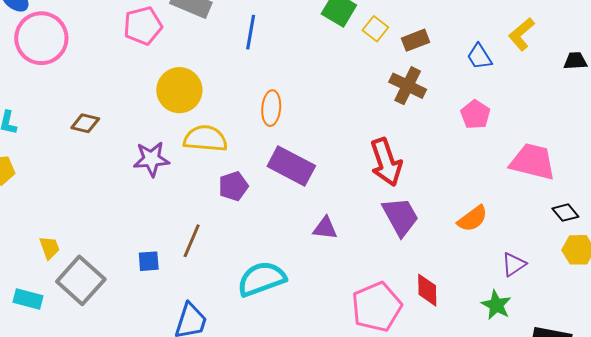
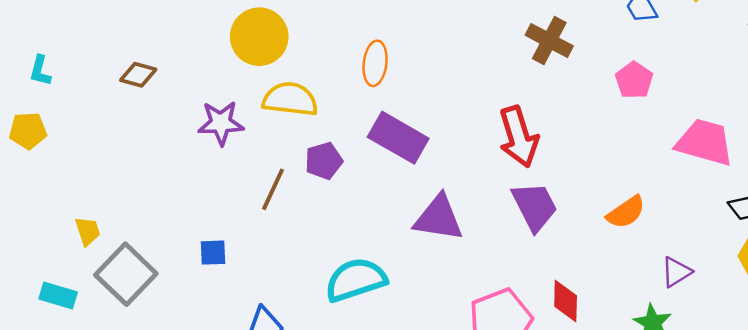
purple triangle: (325, 228) -> (439, 218), size x1.6
brown line: (192, 241) -> (273, 189), moved

